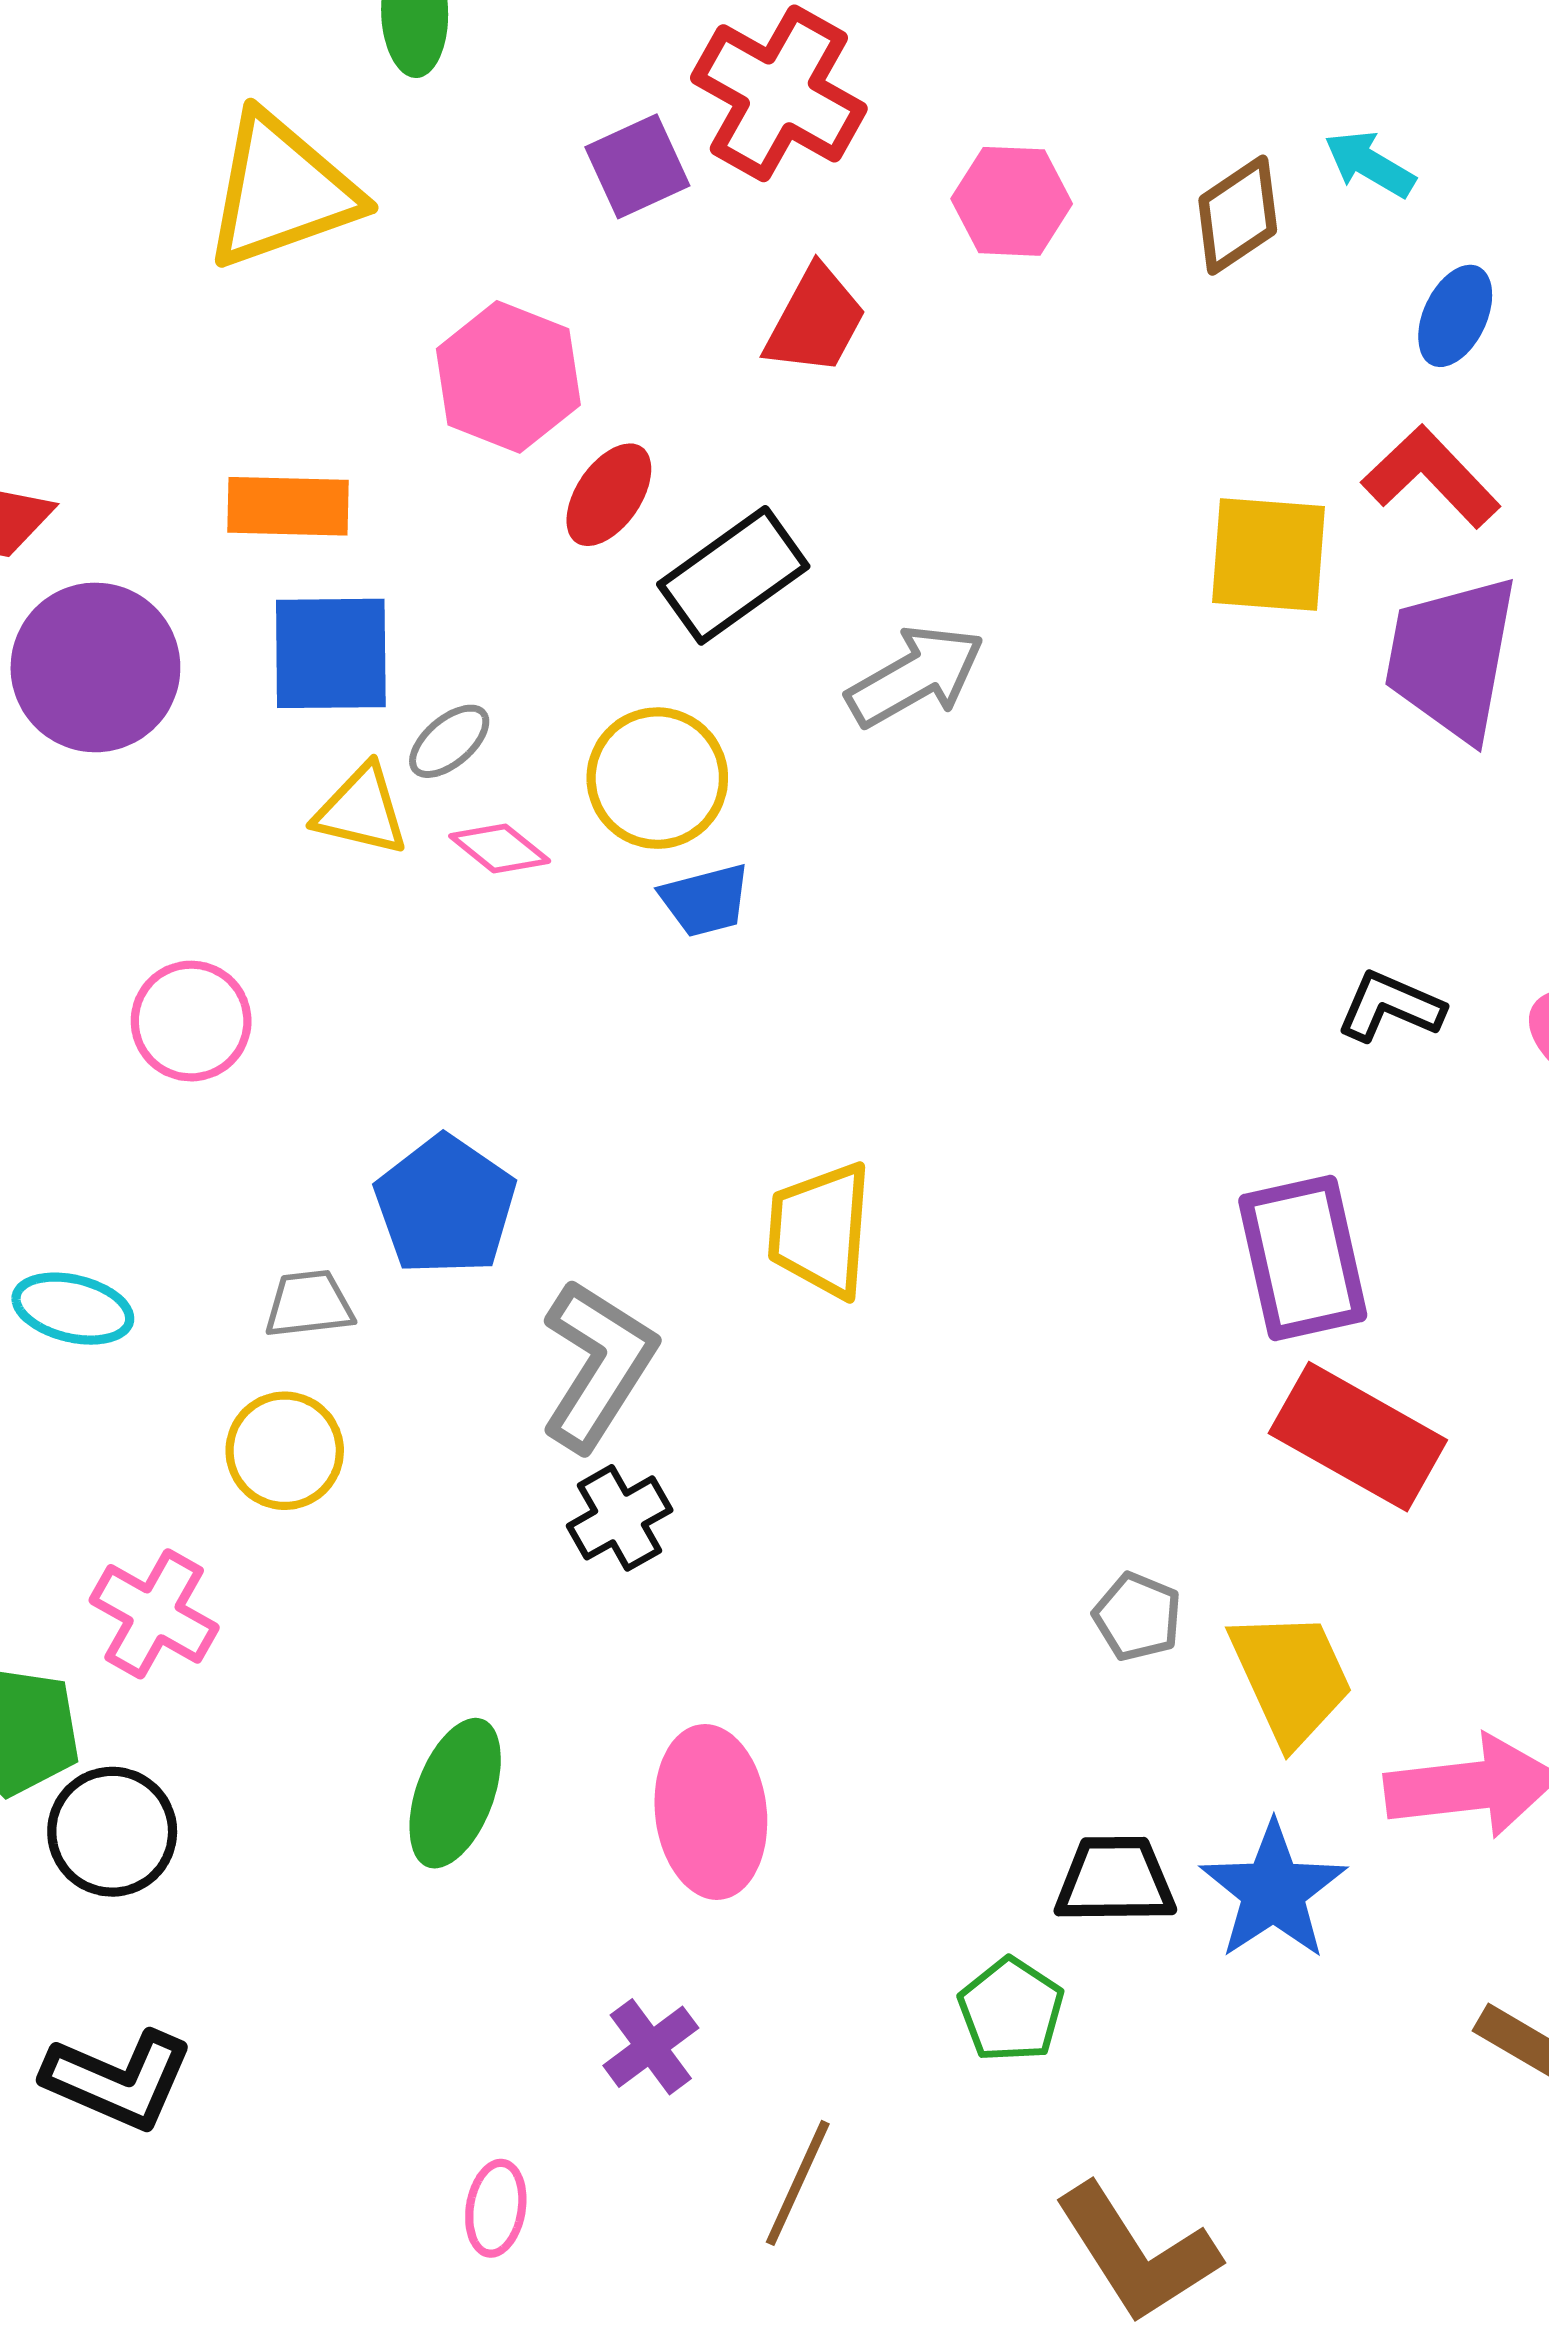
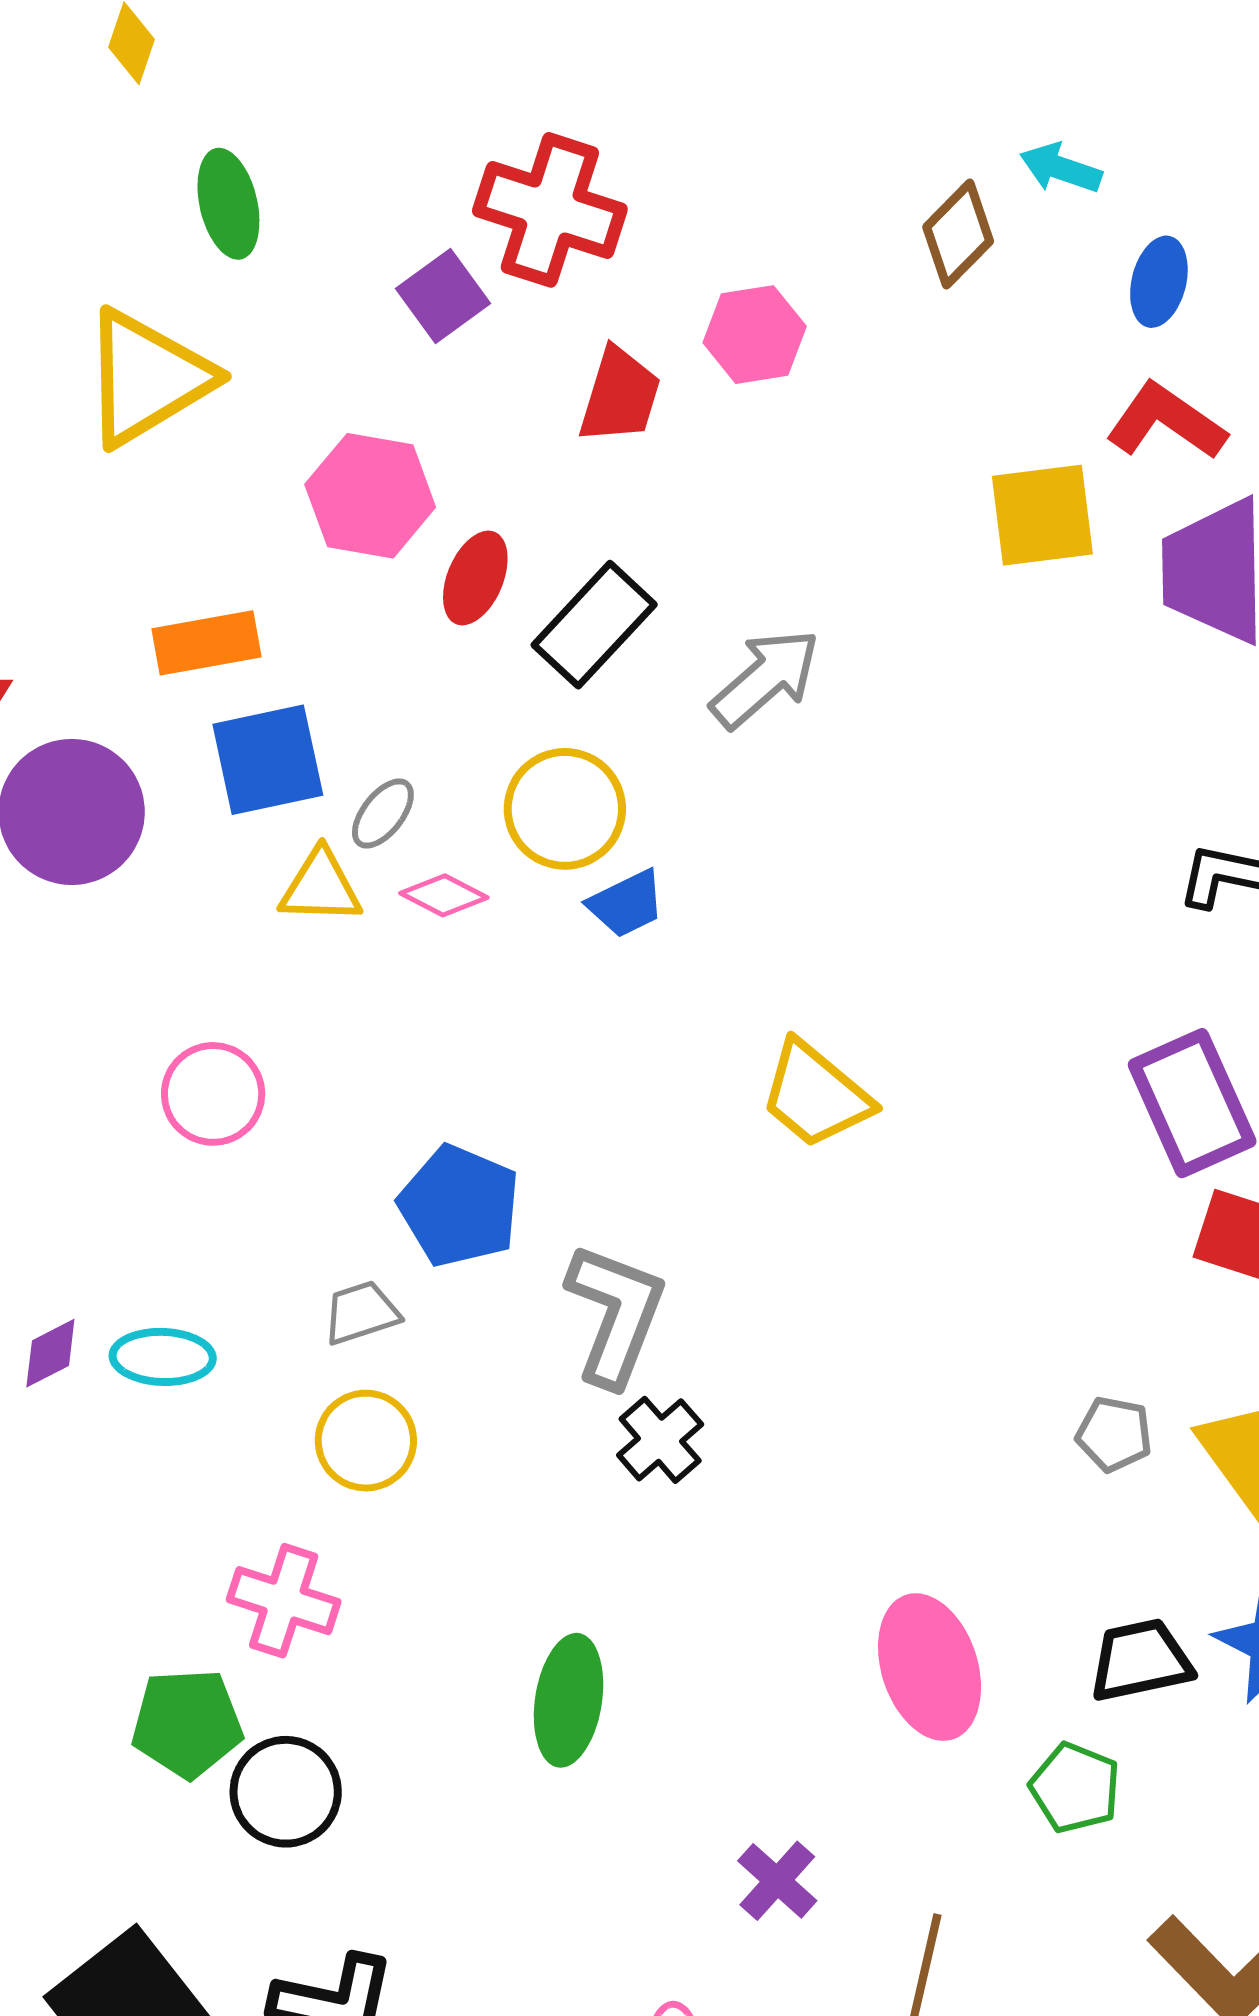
pink hexagon: (1012, 201) -> (755, 335), moved
yellow trapezoid: (820, 1230) -> (815, 1095), moved, turned -43
pink ellipse: (711, 1812) -> (930, 1667), moved

